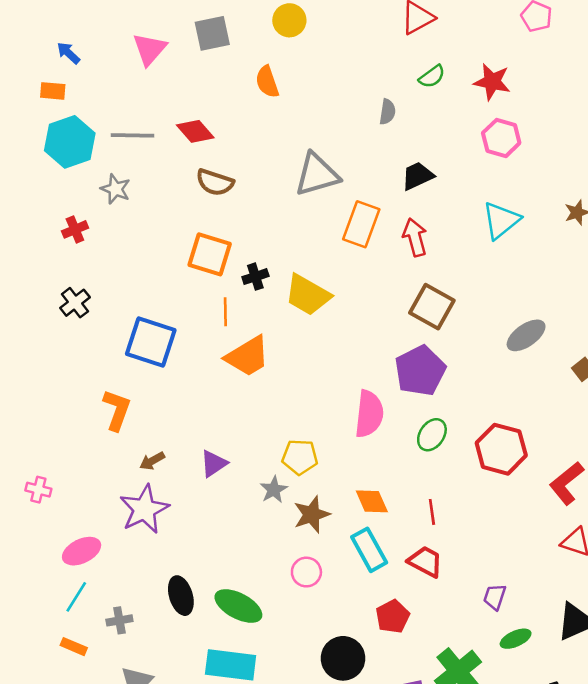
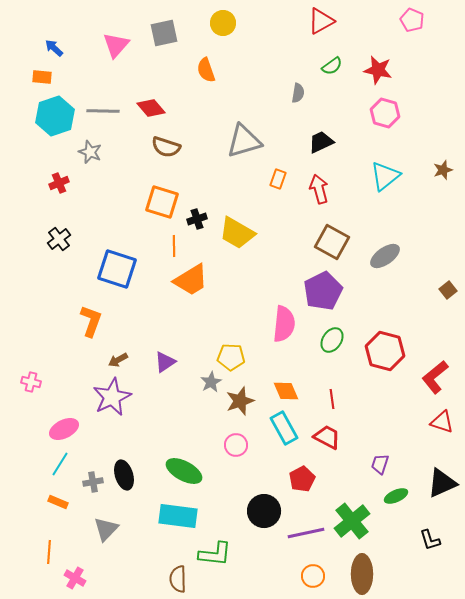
orange rectangle: (361, 224) -> (278, 179), size x0.6
gray ellipse: (526, 335) -> (385, 256), moved
black ellipse: (181, 596) -> (124, 475), moved

